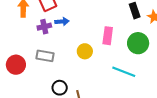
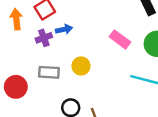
pink rectangle: (108, 36) -> (120, 39), turned -54
yellow circle: (85, 51) -> (81, 66), moved

